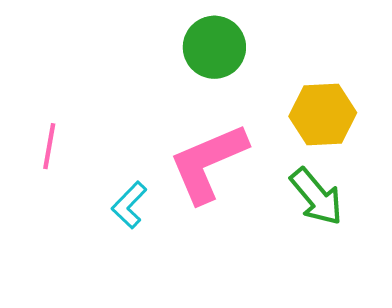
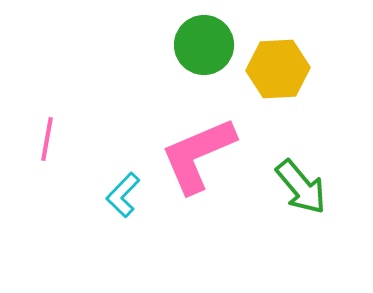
yellow hexagon: (323, 115) -> (278, 69), moved

